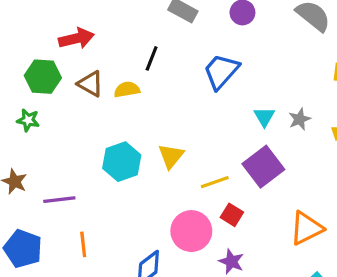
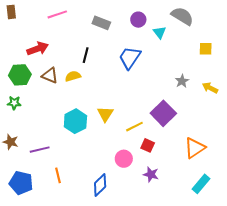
cyan triangle: (264, 117) -> (159, 32), moved
pink circle: (191, 231) -> (124, 159), size x0.7

